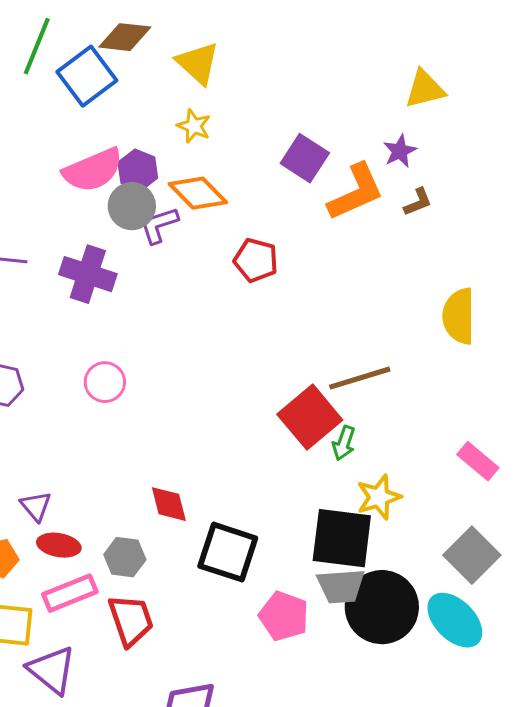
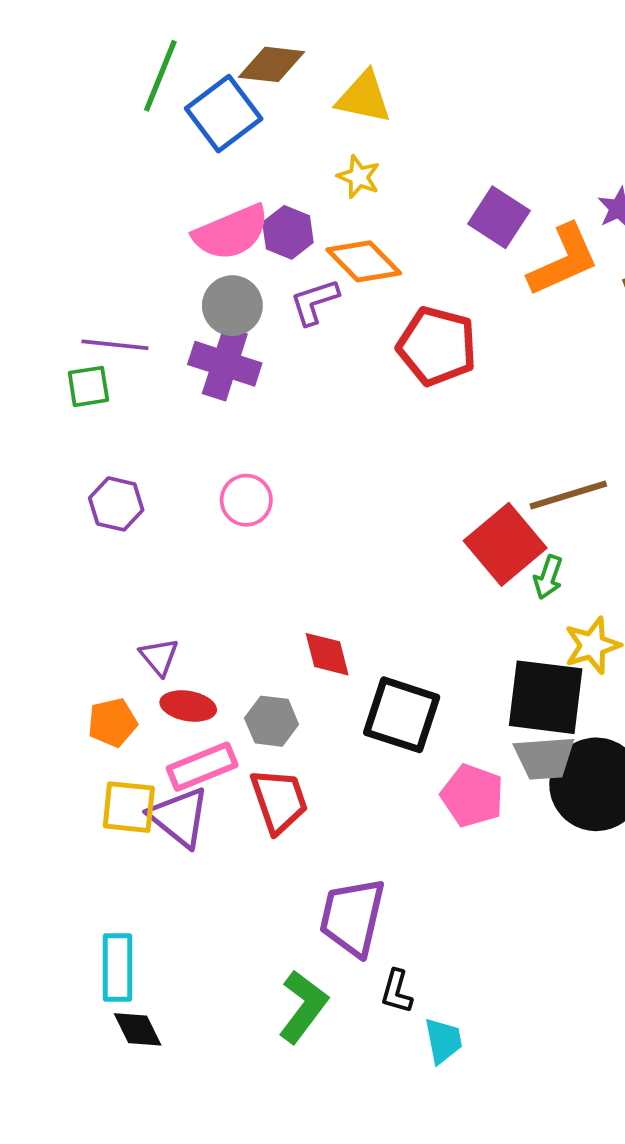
yellow triangle: (198, 63) -> (364, 97), turned -30
gray circle: (132, 206) -> (232, 306), moved
red pentagon: (256, 260) -> (437, 346), size x1.4
purple triangle: (52, 670) -> (179, 817), moved

